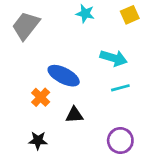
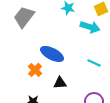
cyan arrow: (114, 58) -> (90, 27), moved
cyan line: (120, 88) -> (94, 63), turned 40

